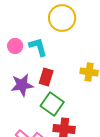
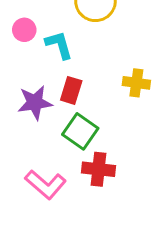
pink circle: (15, 46) -> (24, 30), moved

